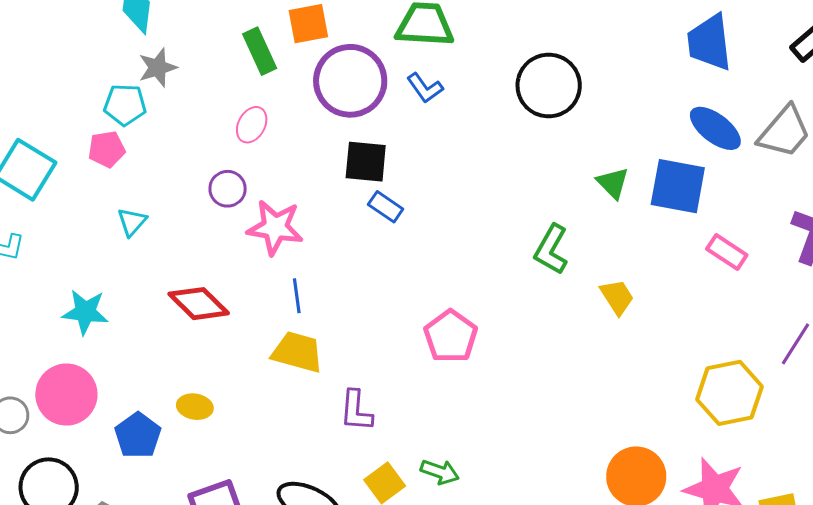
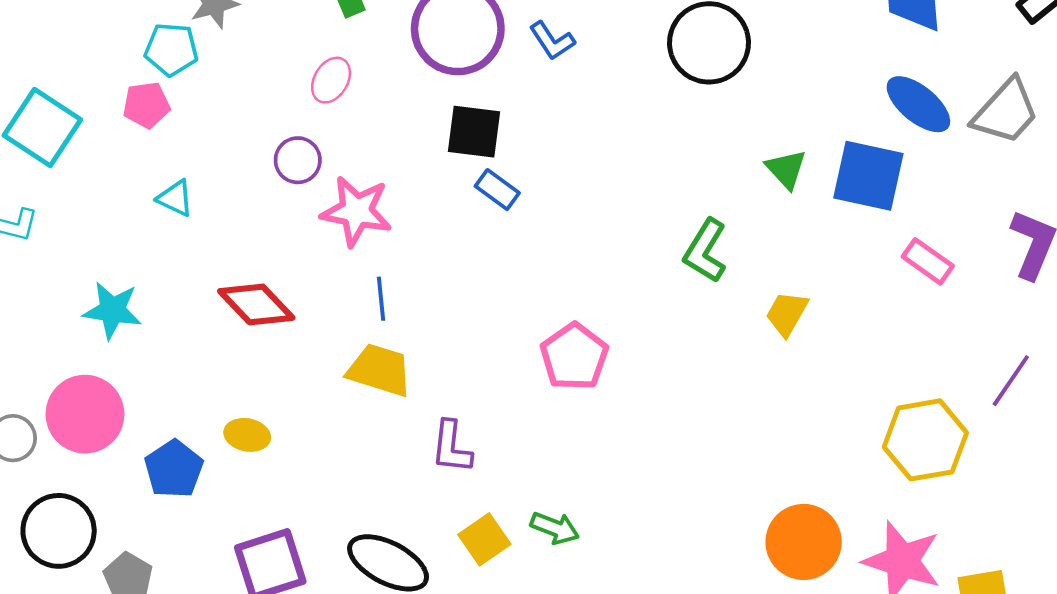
cyan triangle: (132, 222) -> (175, 198), turned -48
yellow trapezoid: (617, 297) -> (787, 314), turned -120

